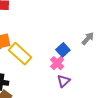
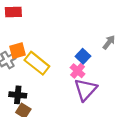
purple triangle: (64, 81) -> (86, 90), size x1.6

